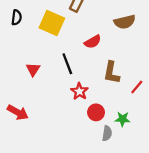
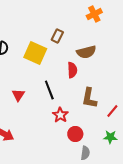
brown semicircle: (125, 22) -> (86, 52), moved
red semicircle: (93, 42) -> (72, 70), turned -63
green star: (122, 119) -> (110, 137), moved

